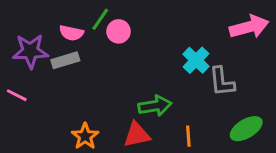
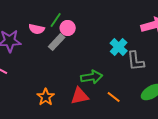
gray rectangle: (65, 60) -> (57, 42), moved, turned -30
orange line: (188, 136) -> (114, 97), turned -48

